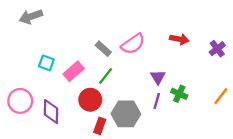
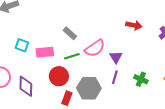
pink semicircle: (133, 44) -> (95, 48), moved
pink rectangle: (74, 71) -> (45, 52), turned 36
green line: (106, 76) -> (72, 56), turned 35
green cross: (179, 94) -> (141, 79), moved

